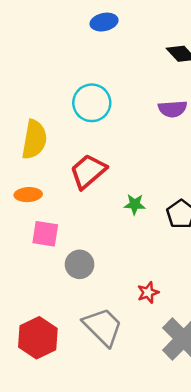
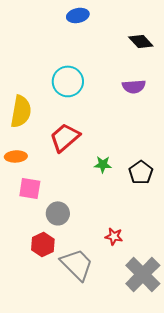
red star: (148, 292) -> (114, 236), turned 30
red hexagon: (38, 338) -> (43, 244), moved, size x0.7

